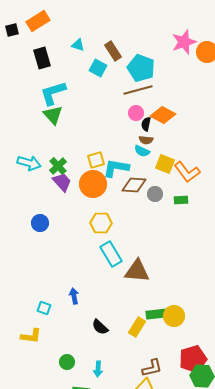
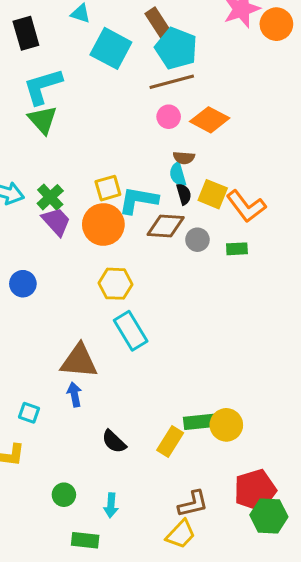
brown rectangle: (113, 51) -> (158, 23), moved
cyan square: (98, 68) -> (111, 48), size x1.5
black semicircle: (146, 124) -> (184, 194), moved, turned 152
cyan semicircle: (142, 151) -> (178, 174), turned 49
brown triangle: (137, 271) -> (79, 361), moved

